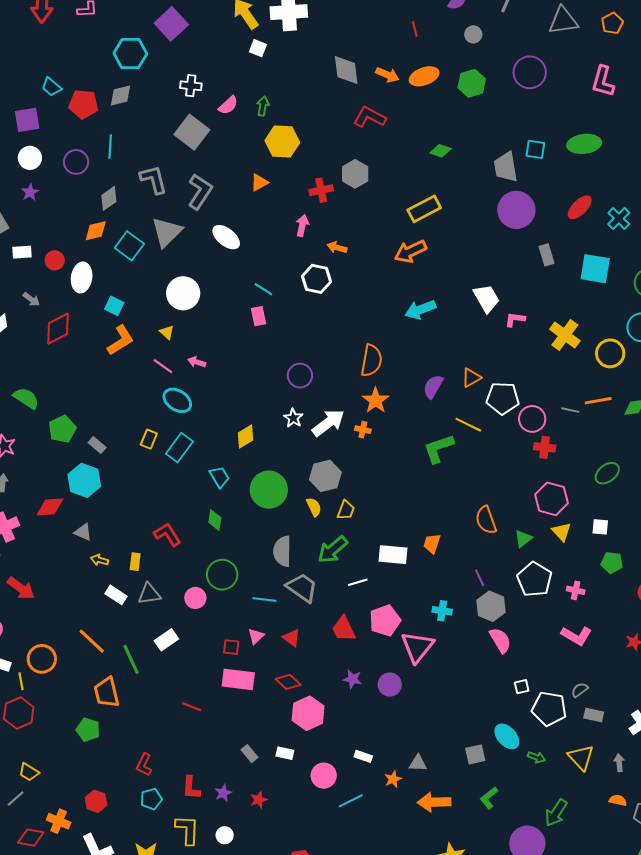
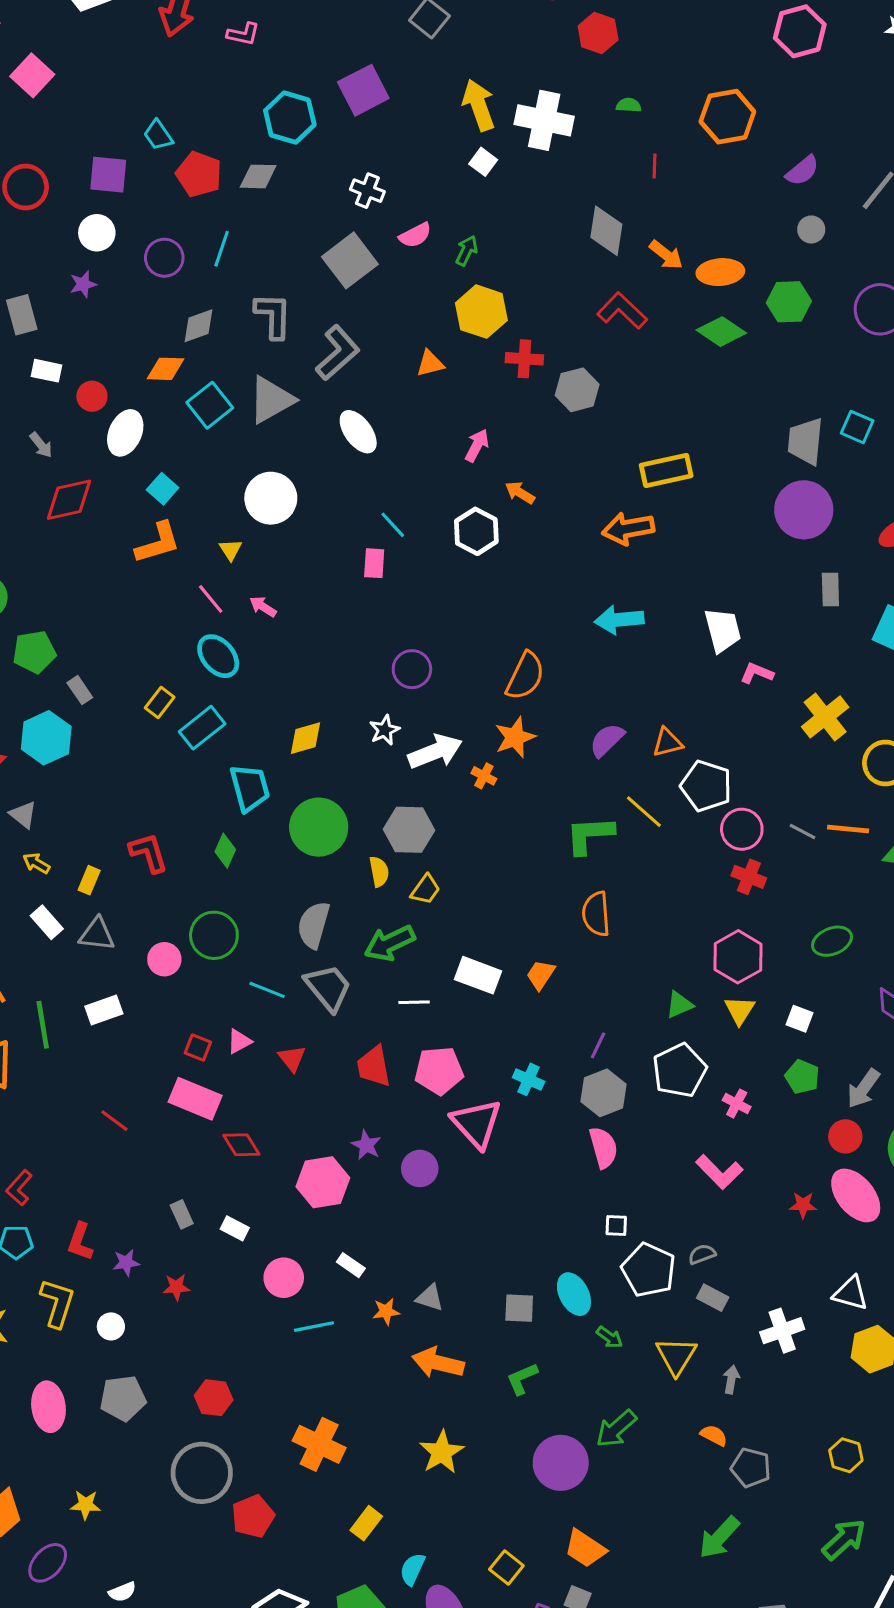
red line: (415, 29) -> (655, 166), moved
green diamond: (441, 151) -> (721, 332), moved, size x1.4
red cross: (321, 190) -> (524, 359), moved
cyan trapezoid: (219, 477) -> (250, 788), size x1.4
orange semicircle: (486, 520) -> (596, 914), moved
purple line: (480, 578) -> (598, 1045), turned 36
pink triangle: (417, 647) -> (477, 1123), turned -36
red diamond: (288, 682) -> (241, 1145), moved
pink hexagon: (308, 713) -> (323, 1182), moved

